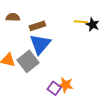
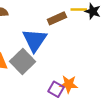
brown rectangle: (37, 26) -> (57, 18), moved

